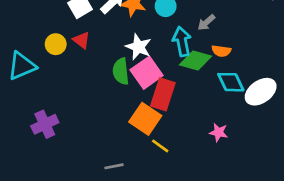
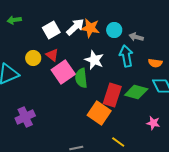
gray arrow: (206, 22) -> (136, 37), moved, turned 56
green diamond: (195, 60) -> (136, 92), moved
pink square: (147, 73) -> (63, 72), moved
yellow line: (160, 146) -> (118, 142), moved

